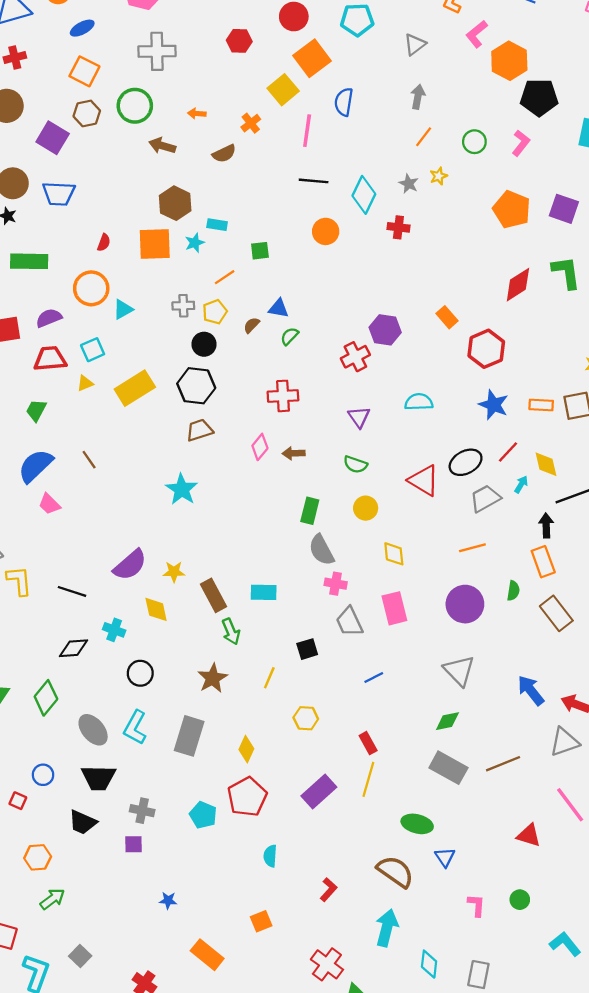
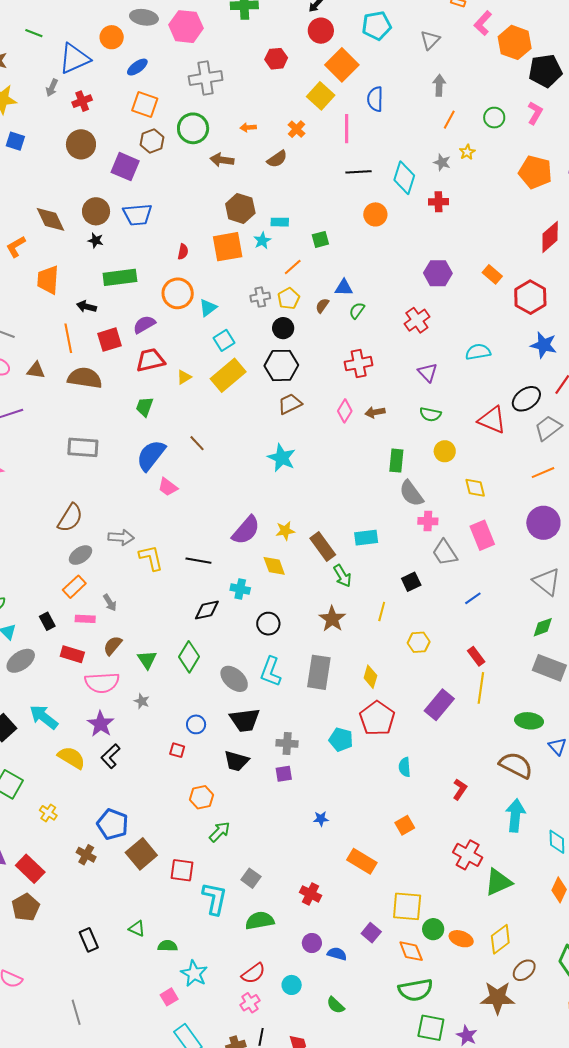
purple hexagon: (385, 330) -> (438, 273), moved
cyan square: (93, 350) -> (224, 340), moved

